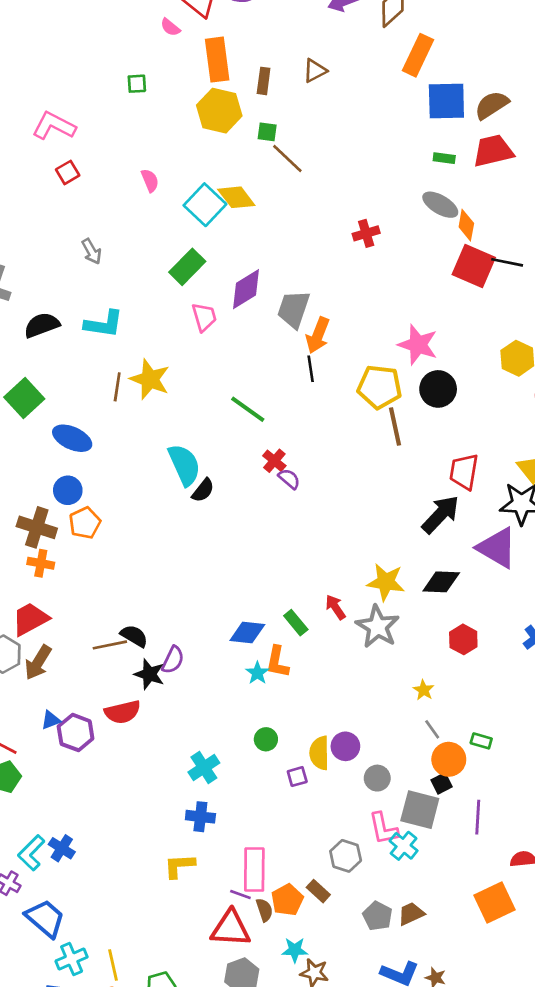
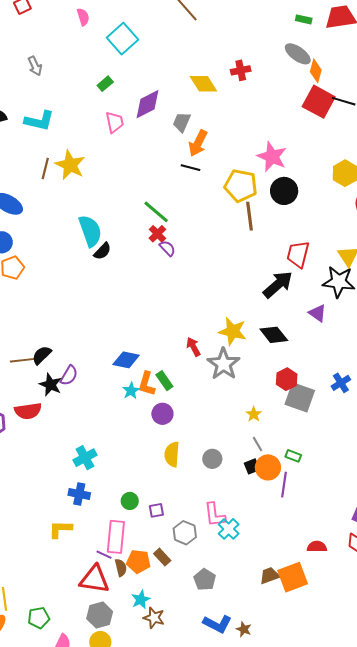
yellow diamond: (236, 197) -> (203, 84), moved
green rectangle: (187, 267) -> (105, 84), size x0.6
gray trapezoid: (294, 309) -> (182, 122), size x0.7
black line: (311, 369) -> (190, 168), turned -72
green line: (248, 409) -> (156, 212), moved
purple triangle: (497, 548) -> (318, 313), size x0.6
black diamond: (441, 582) -> (274, 335), turned 44
green rectangle: (296, 623) -> (164, 381), moved
black semicircle: (134, 636) -> (42, 355), turned -80
green circle: (266, 739) -> (130, 501), moved
purple circle: (345, 746) -> (162, 414), moved
purple square: (297, 777) -> (156, 510), moved
gray circle: (377, 778) -> (212, 459), moved
black square: (442, 783) -> (252, 466), moved
gray square: (420, 810) -> (300, 397), moved
purple line: (478, 817) -> (284, 485), moved
orange pentagon: (287, 900) -> (138, 562), turned 30
brown trapezoid: (411, 914) -> (270, 576), moved
cyan star: (295, 950) -> (141, 599), turned -30

